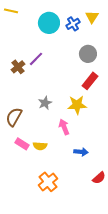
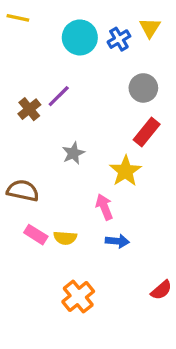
gray star: (45, 103) -> (73, 153), moved
yellow star: (77, 105) -> (125, 171), turned -30
brown semicircle: (14, 117) -> (23, 191), turned 72
blue arrow: (81, 152) -> (117, 241), moved

